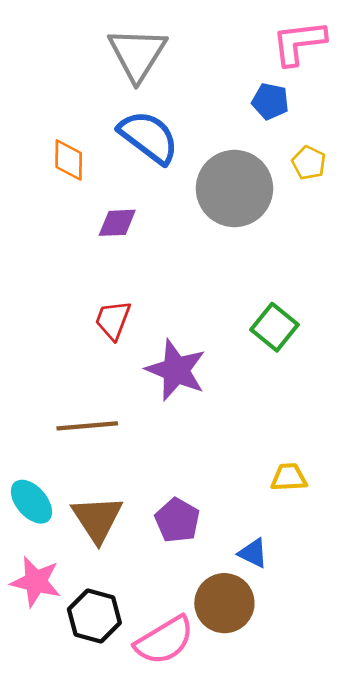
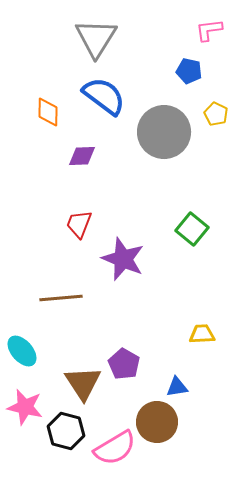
pink L-shape: (299, 43) -> (209, 30), size x0.7
brown triangle: (97, 519) -> (83, 383), moved
blue triangle: (253, 553) -> (177, 387), turned -35

